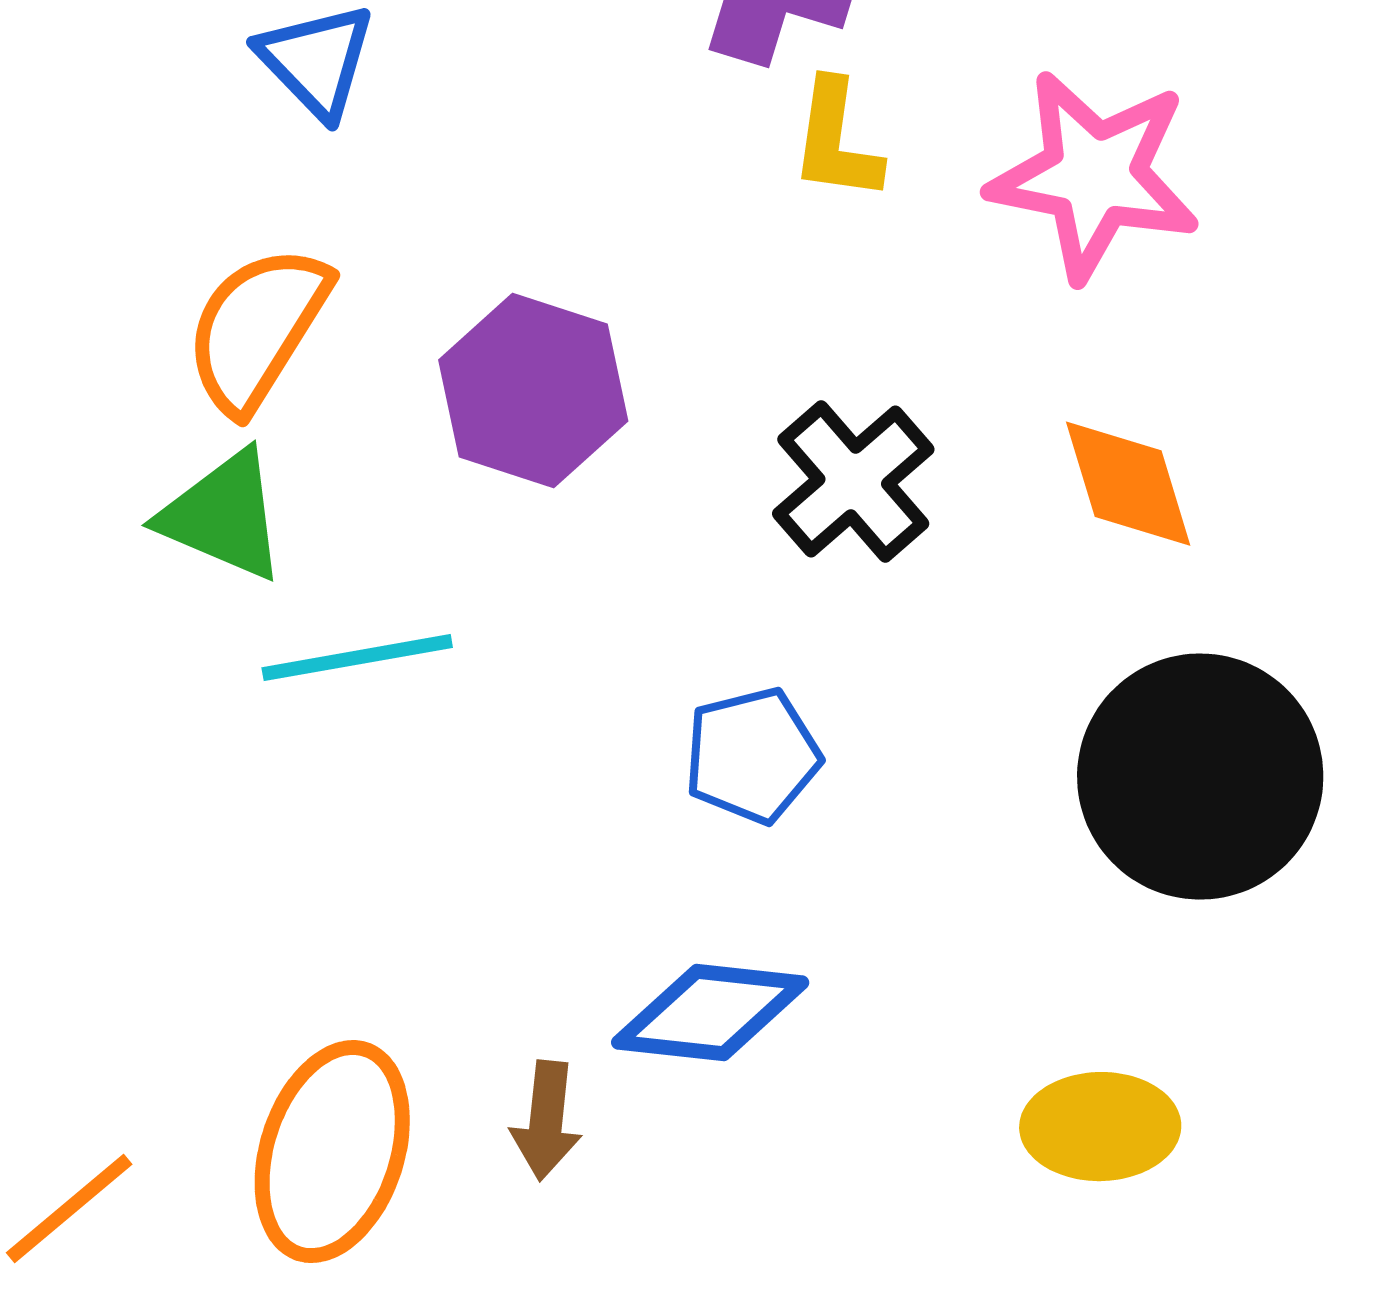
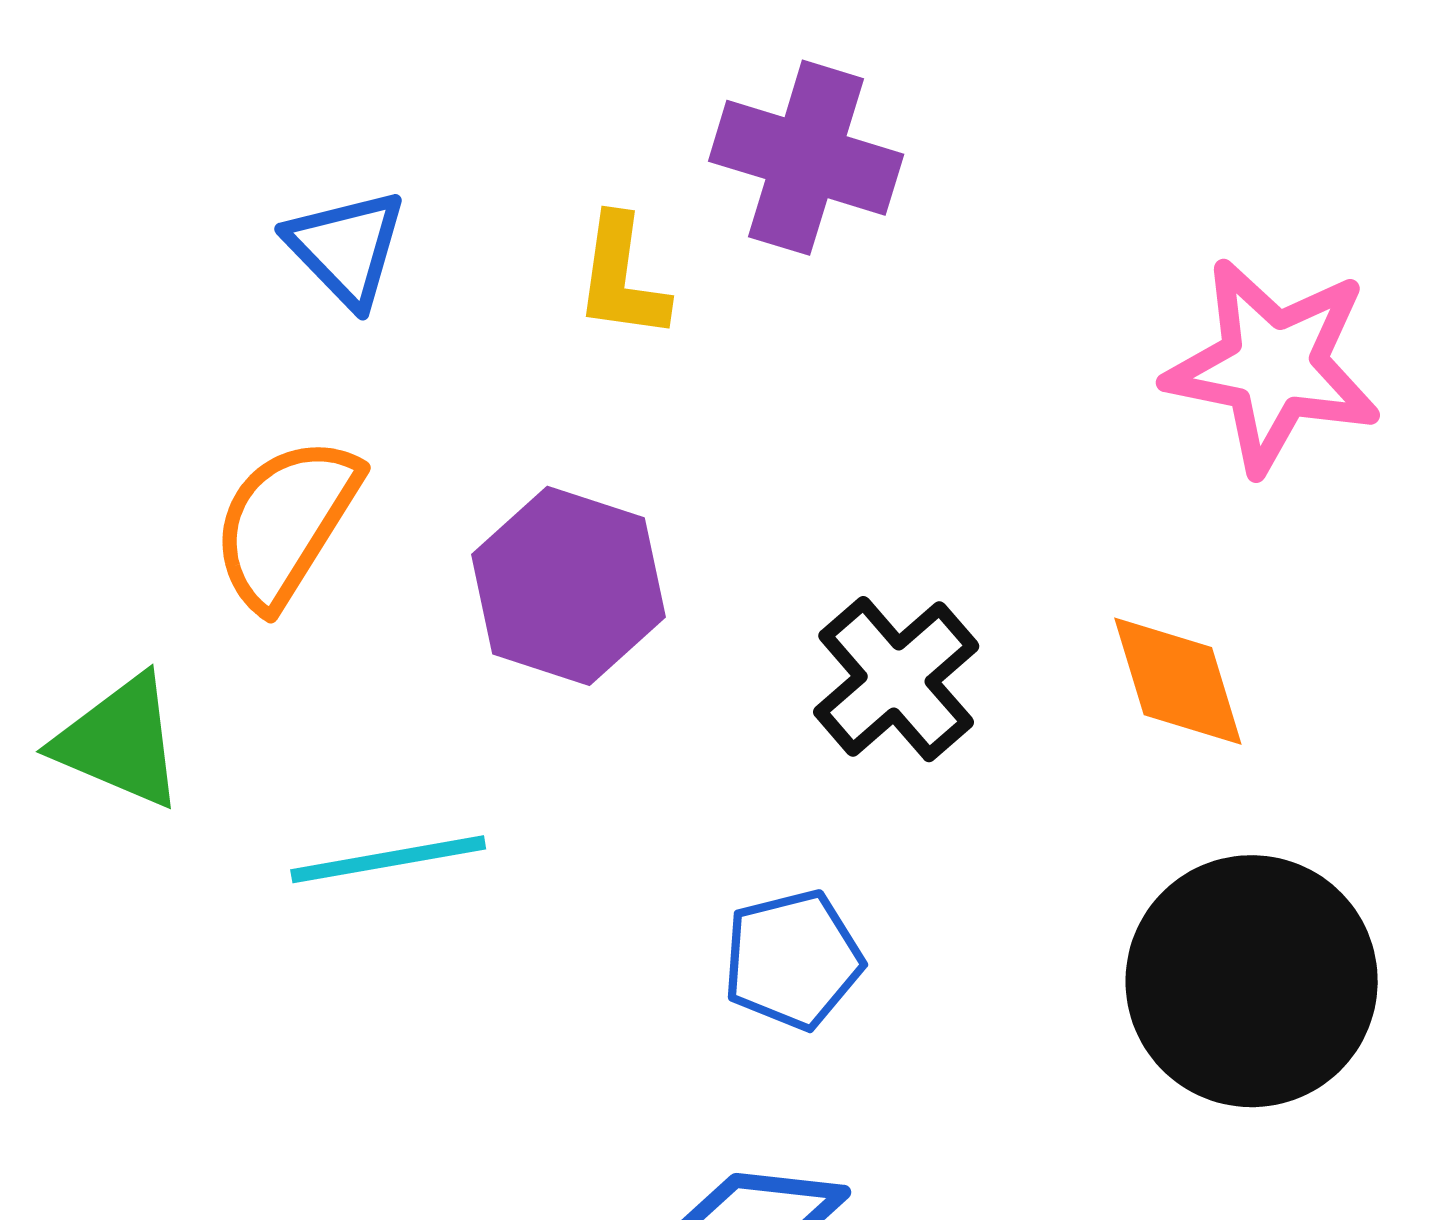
yellow L-shape: (836, 141) -> (622, 278), moved
pink star: (1094, 176) -> (1273, 366), moved
green triangle: (223, 516) -> (120, 742), moved

